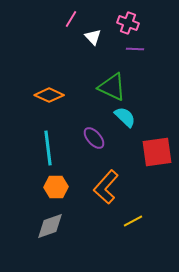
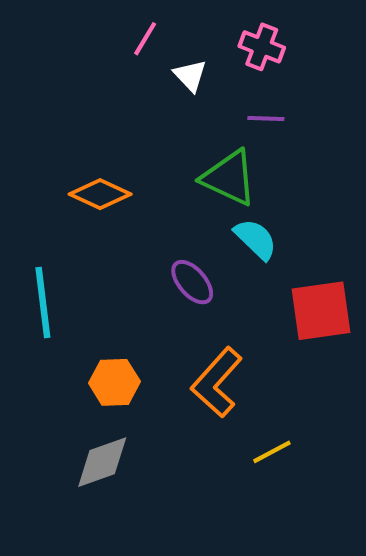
purple line: (135, 49) -> (266, 118), moved
cyan line: (48, 148) -> (43, 303), moved

